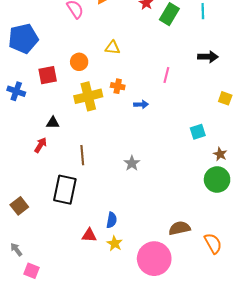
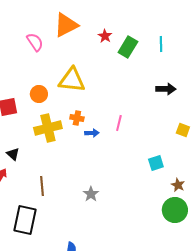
yellow triangle: (113, 48) -> (72, 80), size x1.8
pink line: (166, 75) -> (119, 123), moved
blue arrow: (141, 104) -> (92, 133), moved
black triangle: (53, 123) -> (13, 154), turned 40

